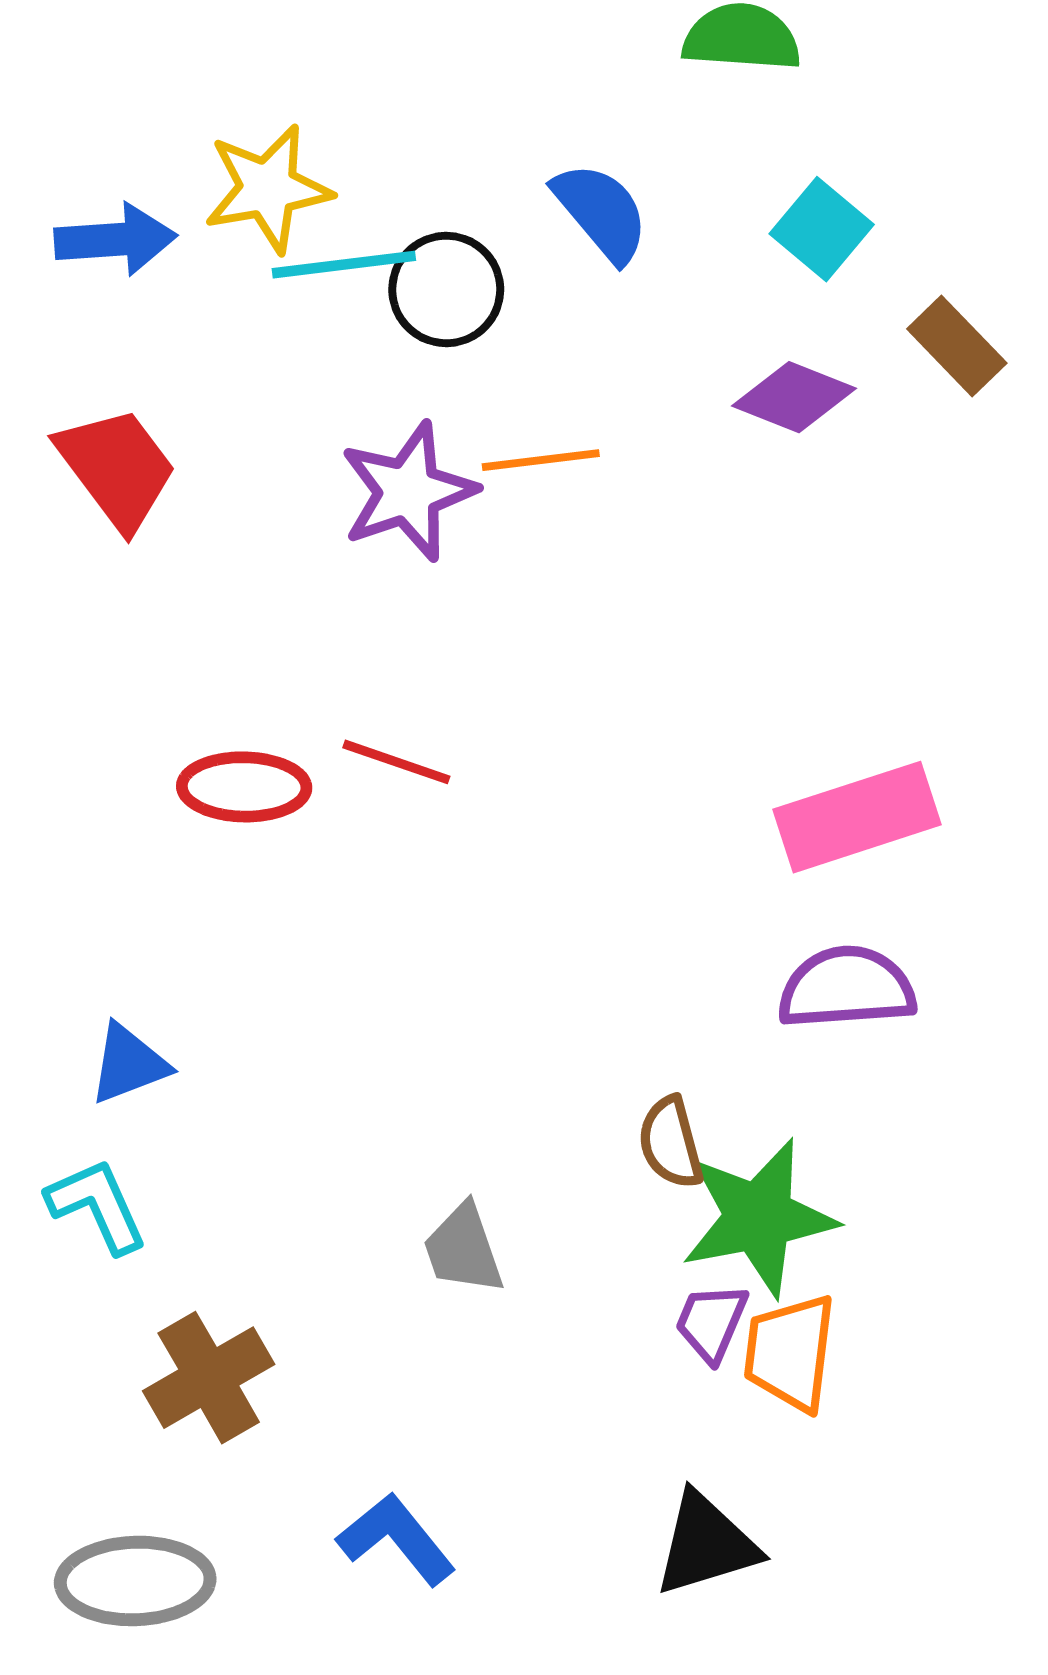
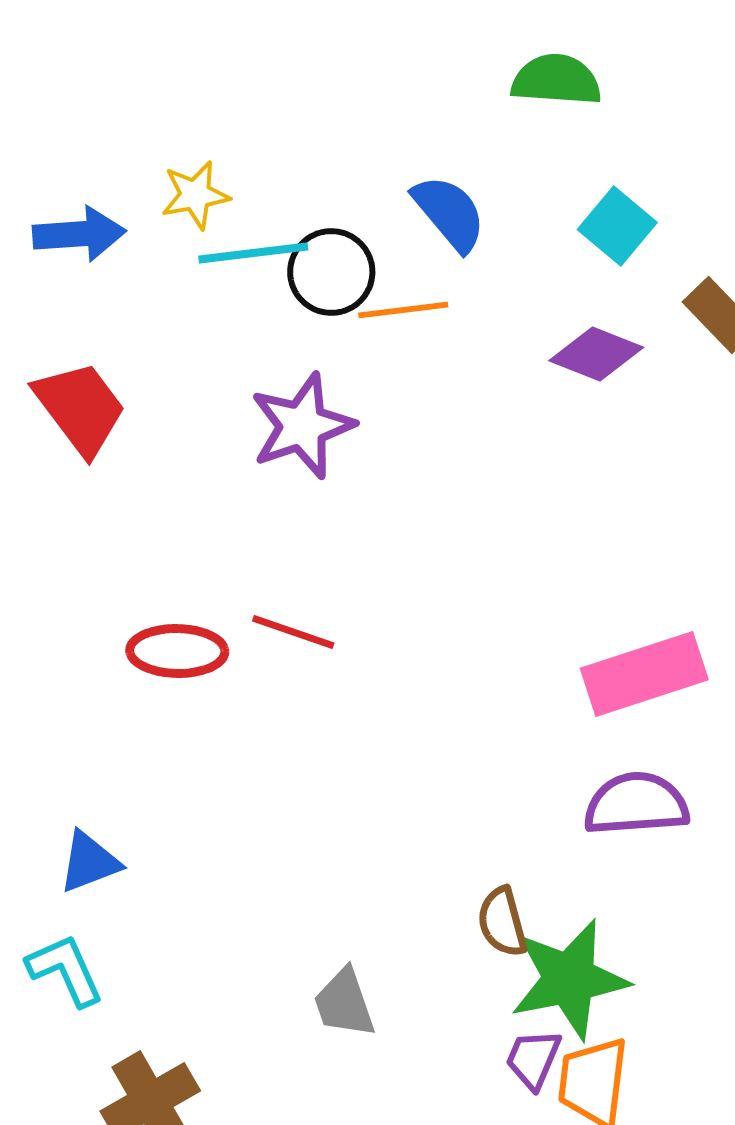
yellow star: (268, 188) -> (195, 195), size x0.7
orange line: (541, 460) -> (403, 310), moved

